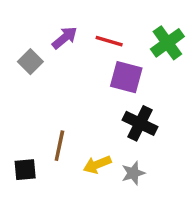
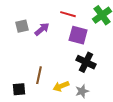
purple arrow: (65, 38) -> (42, 29), moved
gray square: (30, 62) -> (22, 26), turned 32

